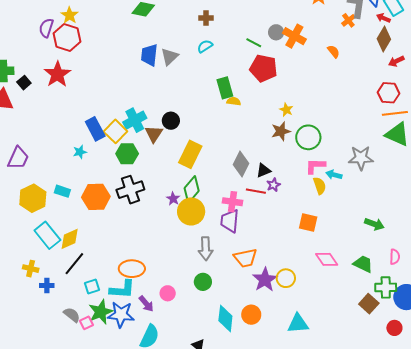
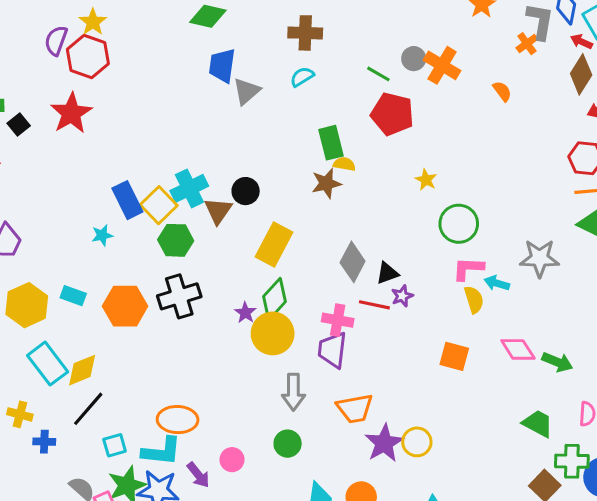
brown cross: (206, 18) -> (305, 33), size x1.5
blue trapezoid: (149, 55) -> (222, 66), moved
brown star: (281, 131) -> (326, 183), moved
pink diamond: (327, 259) -> (518, 349), moved

